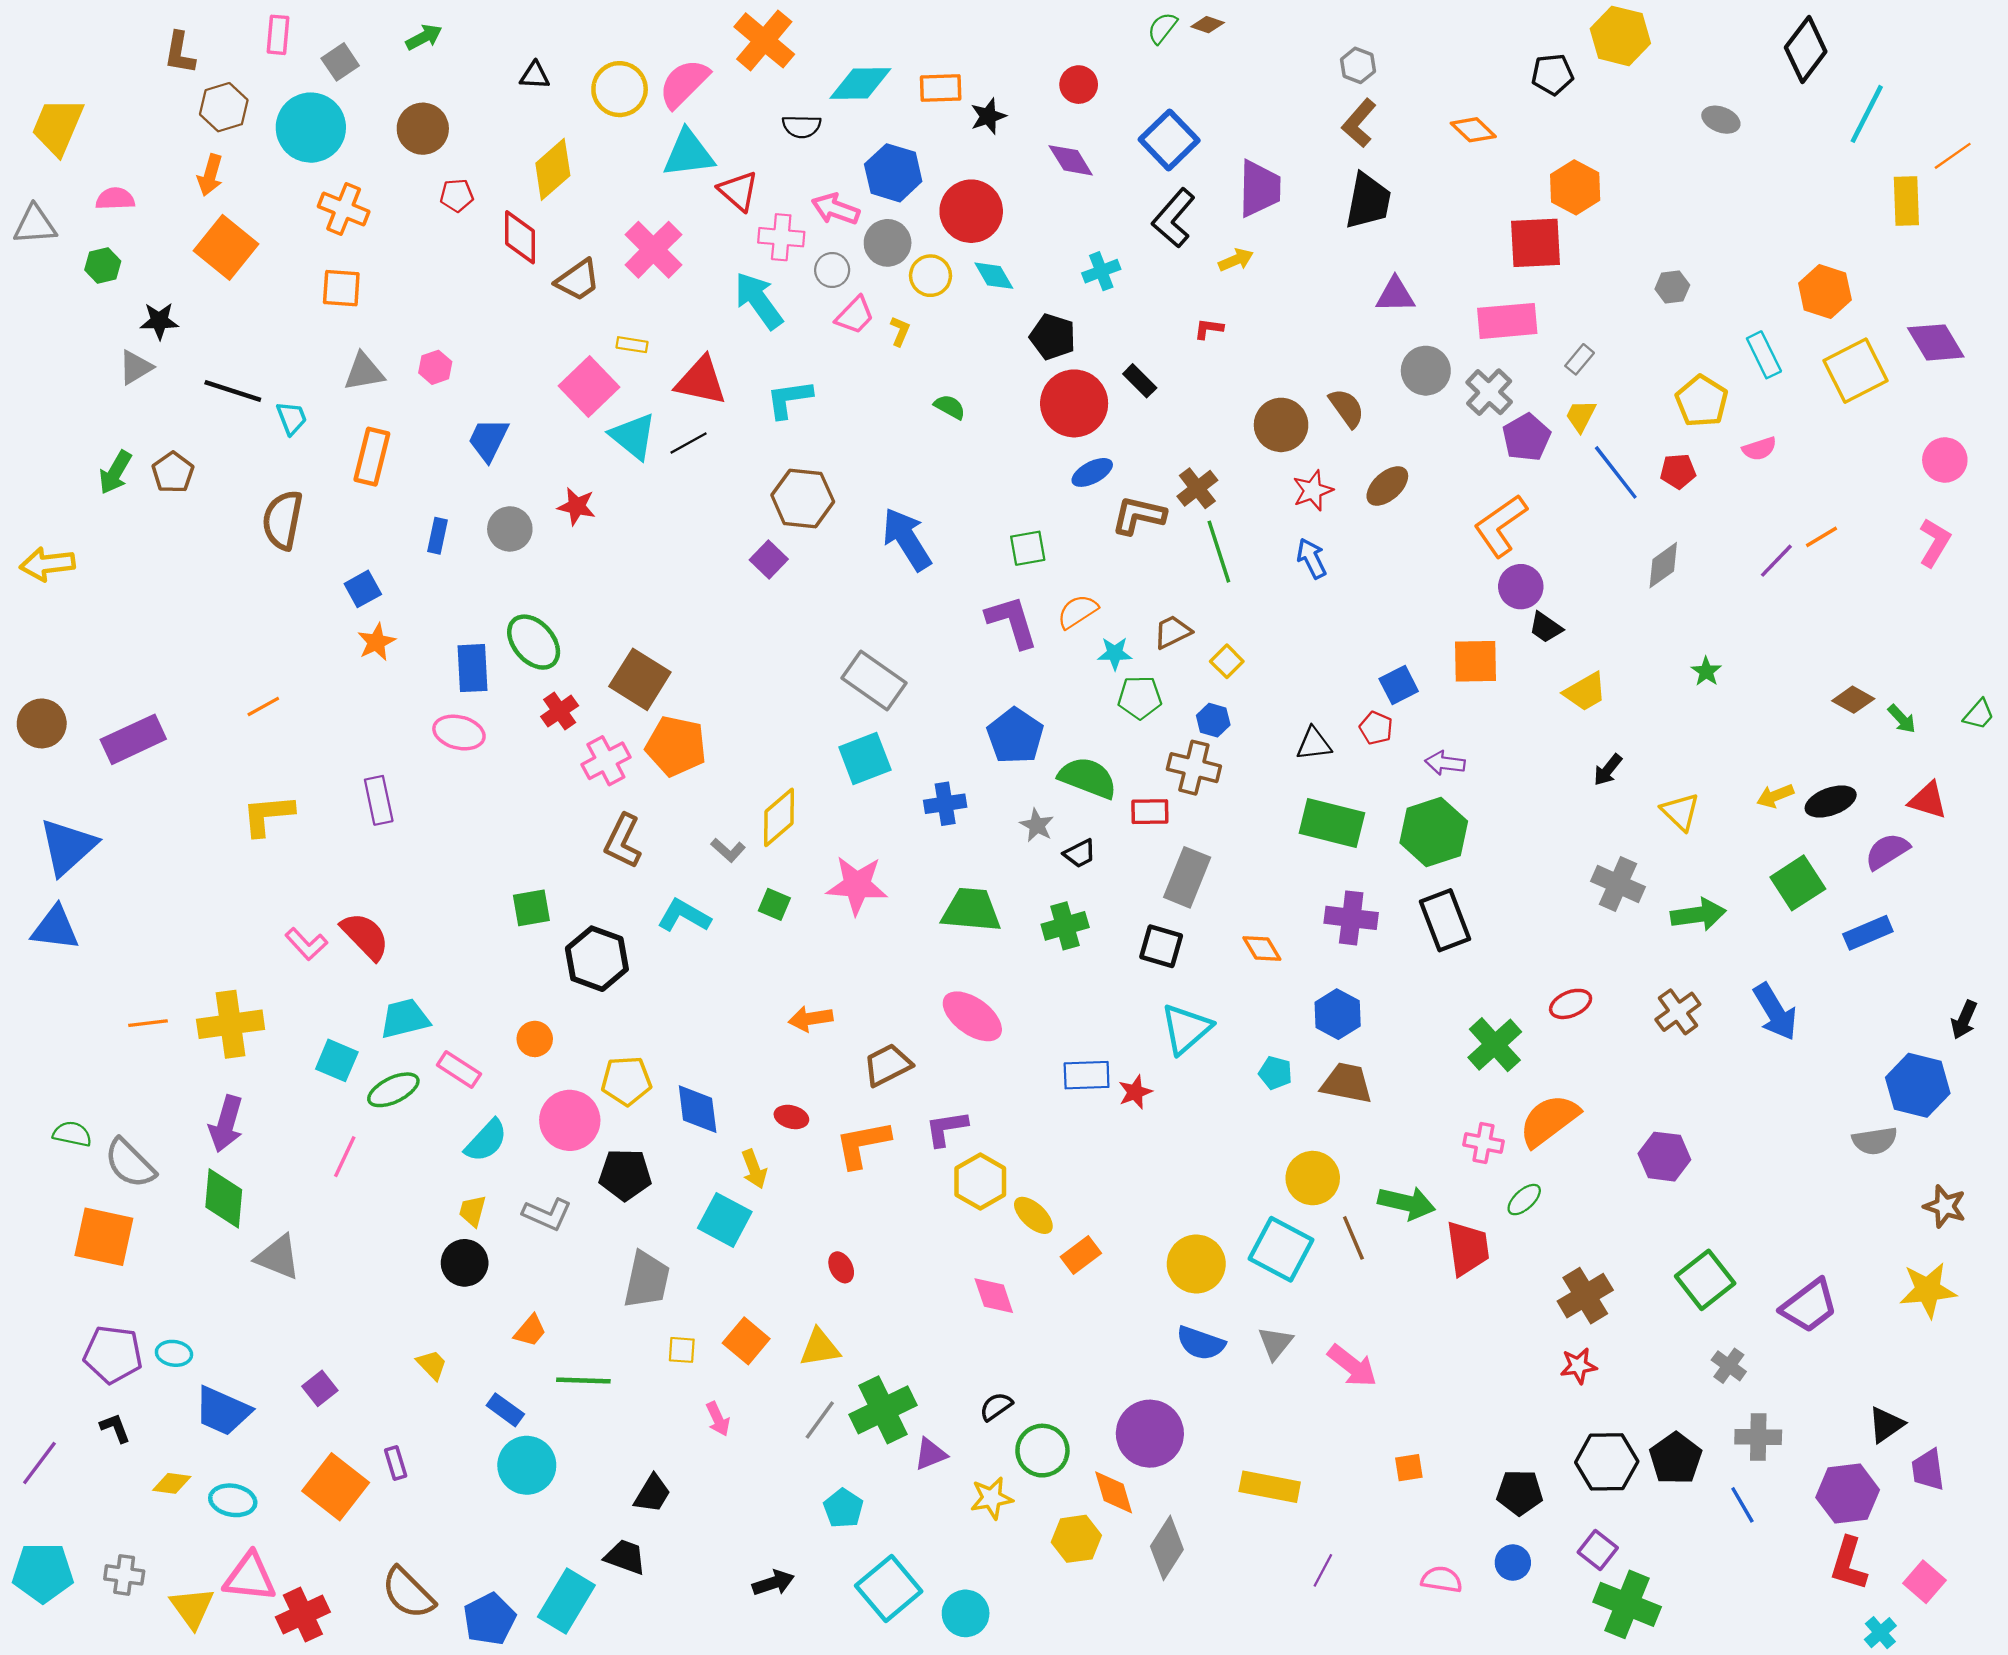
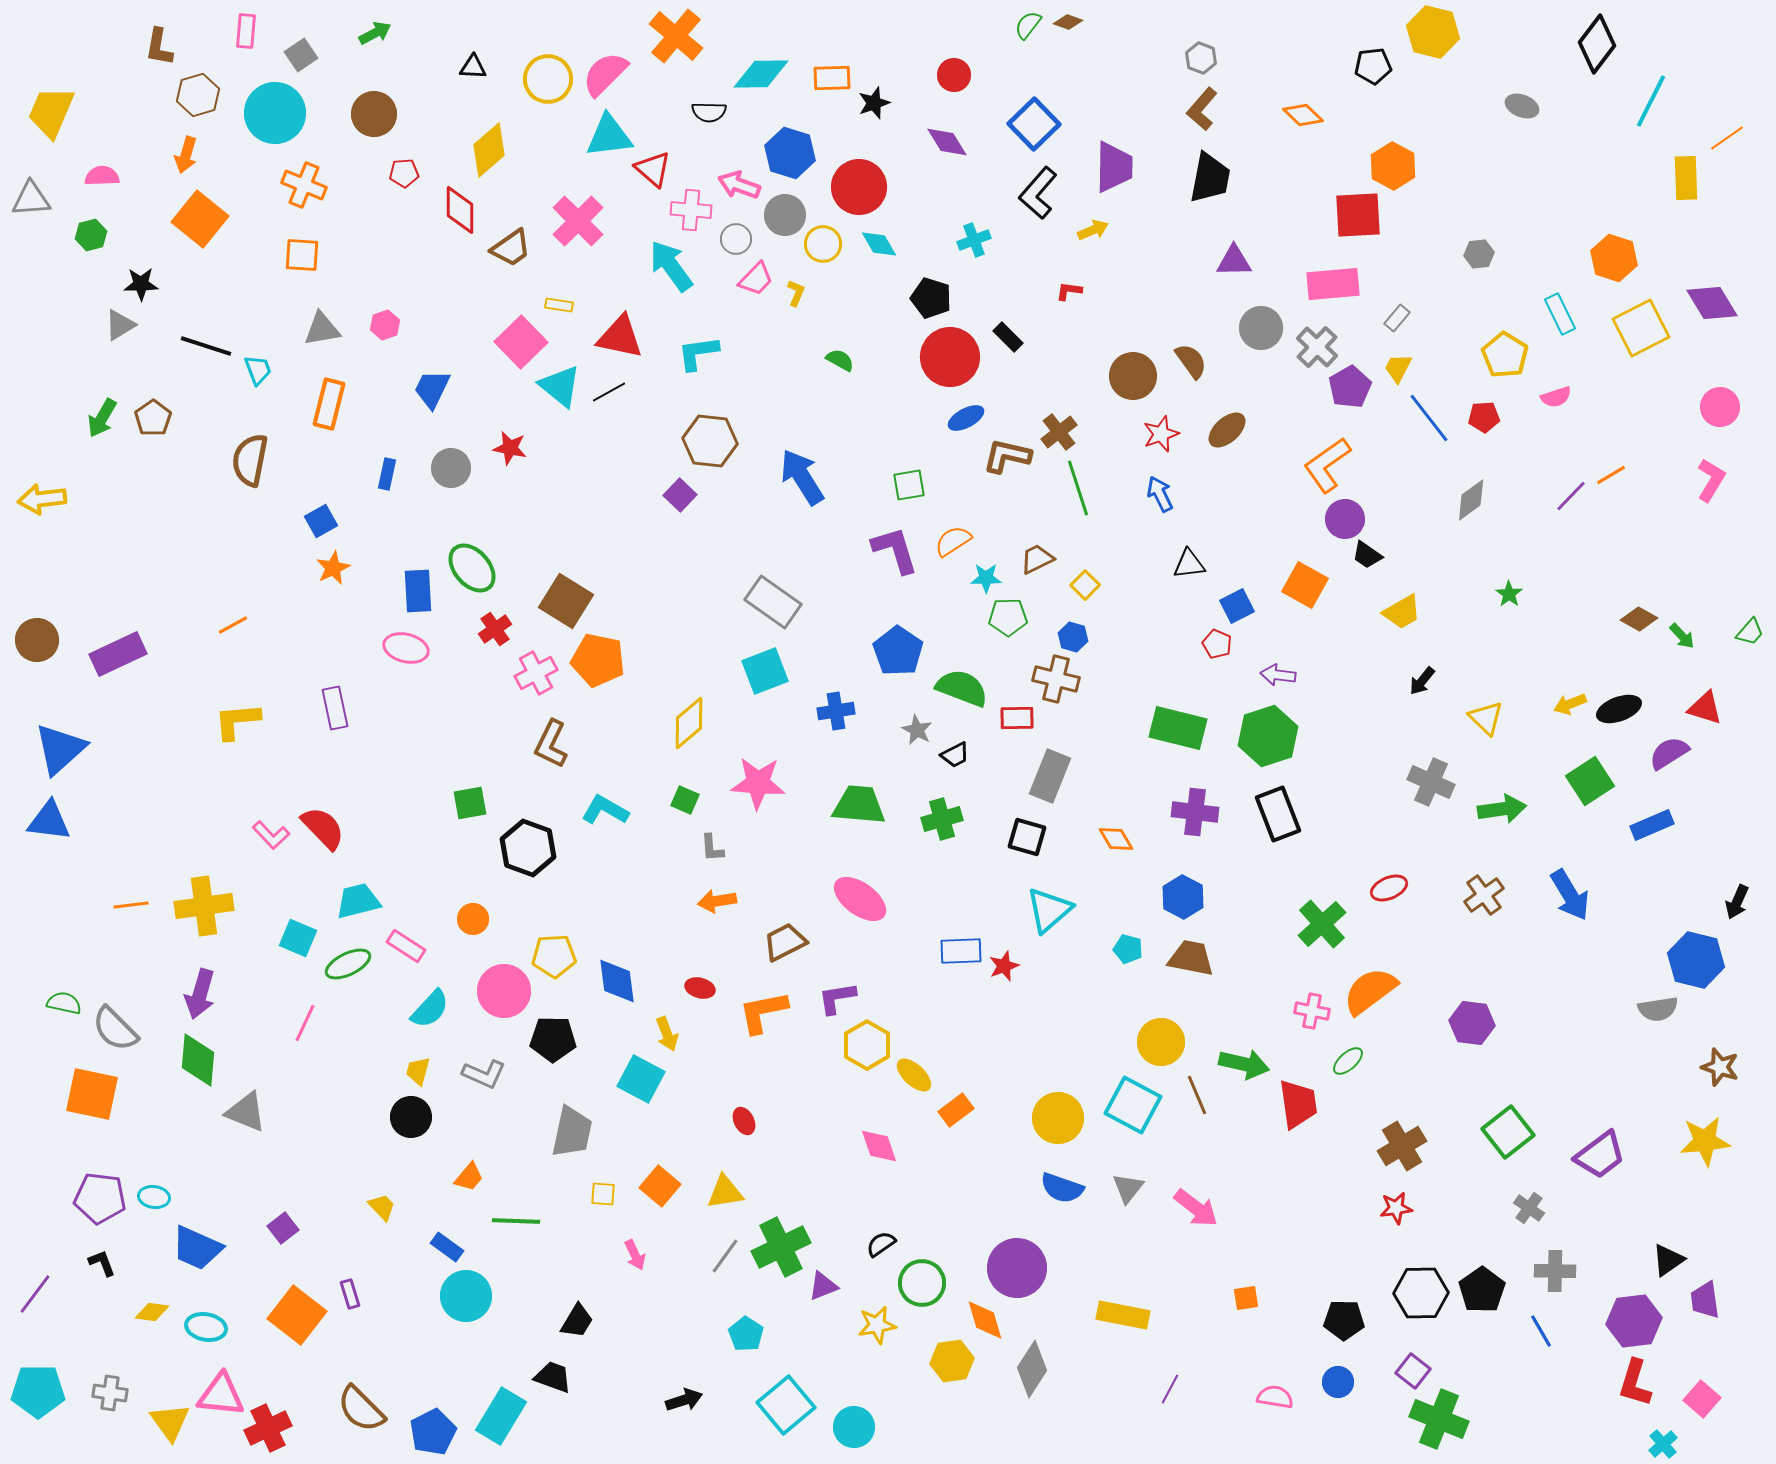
orange square: (1476, 661) -> (1305, 585), turned 30
black triangle: (1314, 744) -> (1189, 564), moved
gray L-shape: (728, 850) -> (712, 848), moved, turned 44

